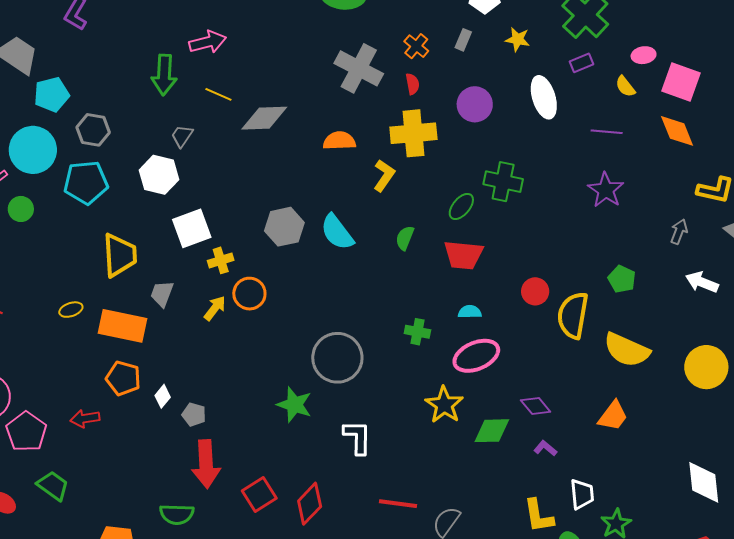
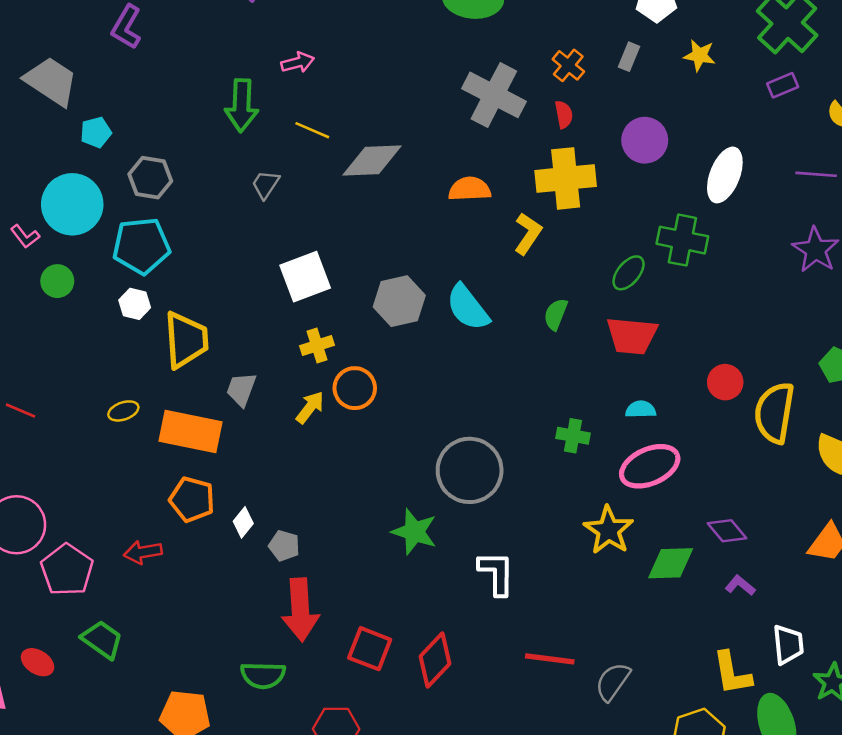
pink arrow: (208, 42) -> (298, 62), size x0.7
cyan pentagon: (52, 95) -> (96, 132), size x0.7
white ellipse: (544, 97) -> (725, 175), moved, turned 39
white hexagon: (159, 175) -> (135, 304), moved, size x0.6
white square: (192, 228) -> (305, 277), moved
red square: (259, 495) -> (370, 649), turned -36

